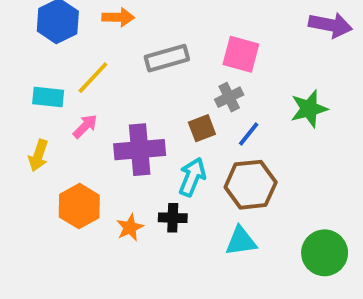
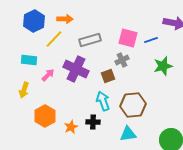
yellow line: (93, 78) -> (54, 39), moved
blue line: (249, 134) -> (151, 40), moved, turned 32
purple cross: (140, 150) -> (76, 69), moved, turned 30
cyan arrow: (192, 177) -> (103, 101), turned -42

